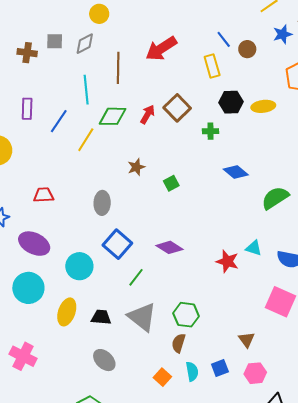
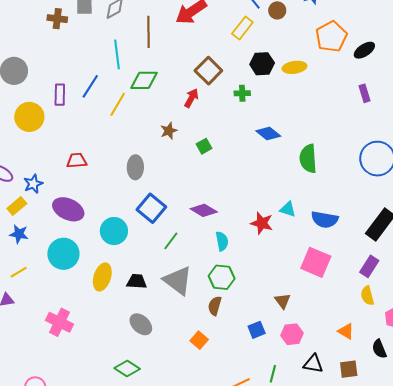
yellow rectangle: (212, 66) -> (242, 28), turned 55
purple rectangle: (27, 109) -> (60, 95), moved
red arrow: (148, 114) -> (191, 98), moved
green semicircle: (275, 198) -> (308, 159), turned -60
cyan semicircle: (192, 371) -> (222, 241), moved

